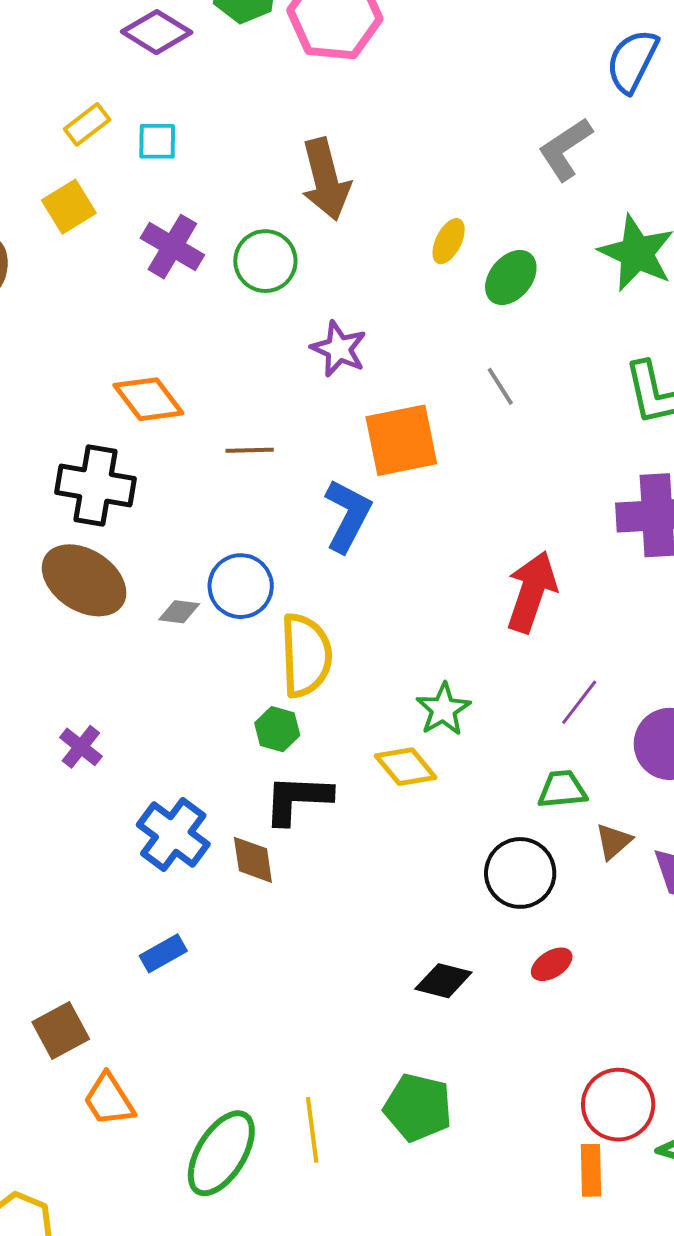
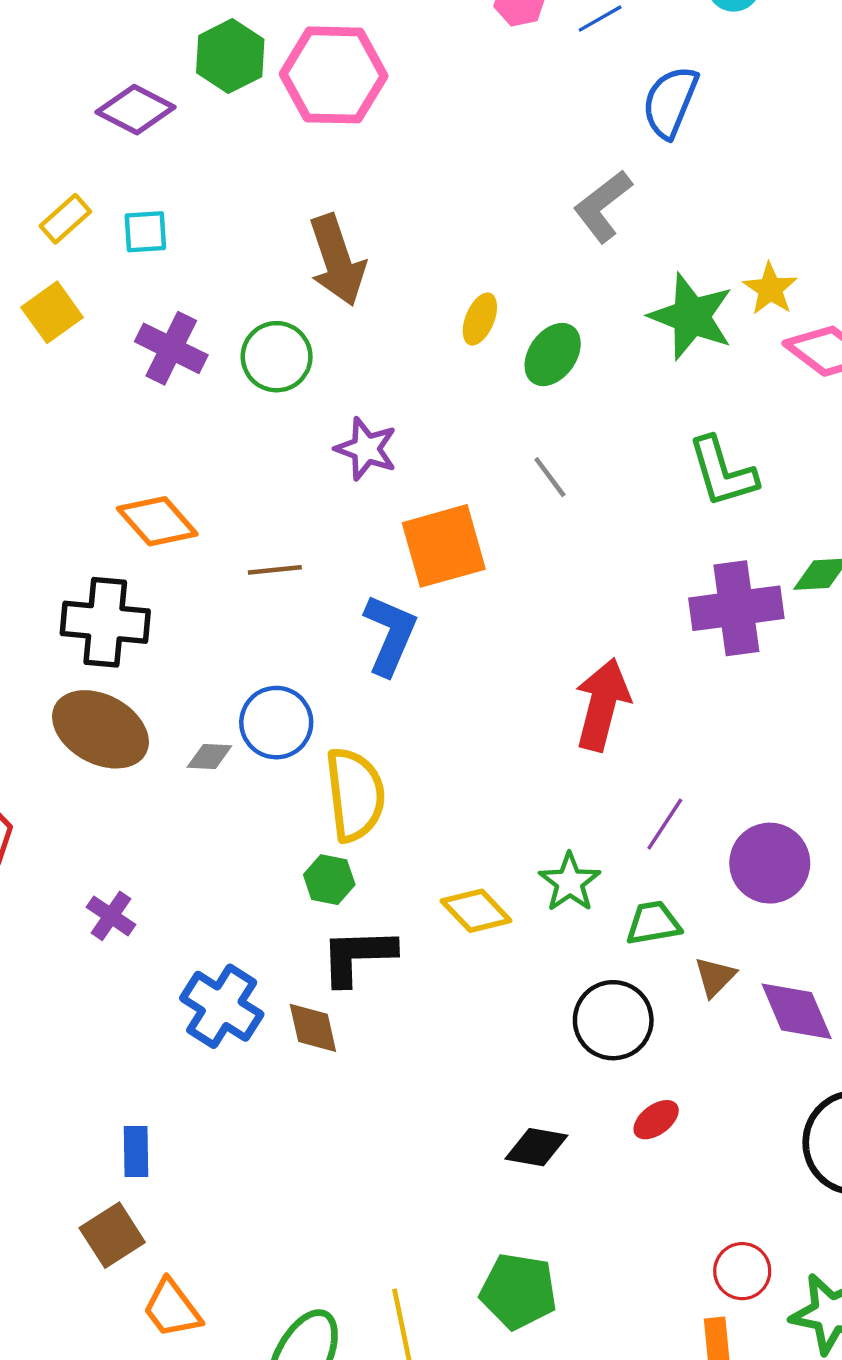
green star: (443, 709) -> (570, 882), moved
blue rectangle: (163, 953) -> (136, 1151), moved, turned -57
red circle: (618, 1105) -> (742, 1271), size x0.7

